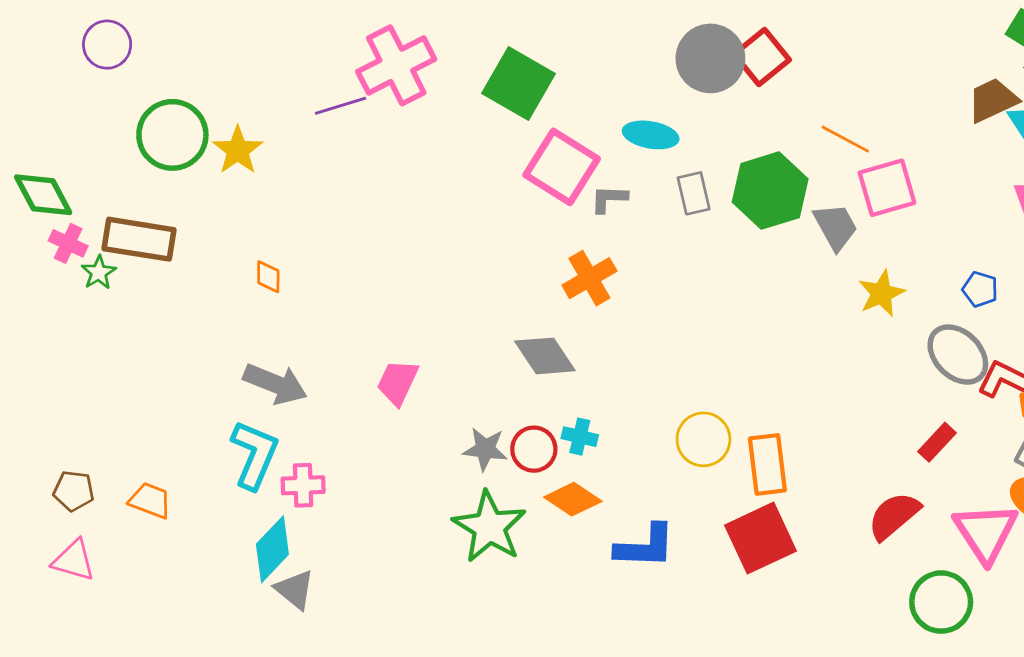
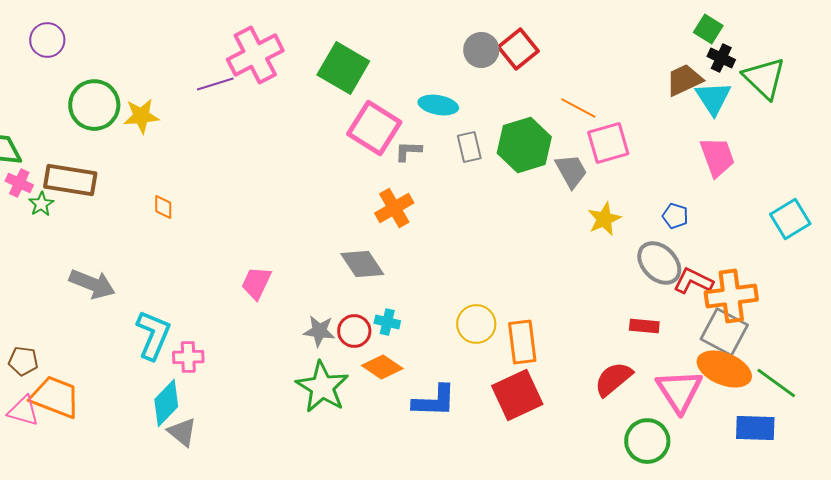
gray circle: (710, 58) -> (481, 50), size x0.7
yellow star: (238, 150) -> (141, 116), turned 30
gray arrow: (275, 384) -> (92, 284), moved
red rectangle: (937, 442) -> (644, 326), turned 52
orange trapezoid: (150, 501) -> (55, 397), moved, size x1.6

